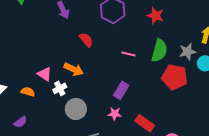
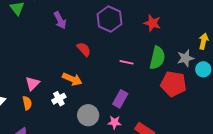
pink triangle: (45, 74) -> (32, 84), moved, turned 42
orange semicircle: (28, 92) -> (27, 103), turned 64
gray circle: (76, 109) -> (88, 115), moved

